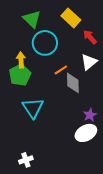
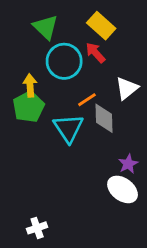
red arrow: (90, 37) -> (95, 53), moved
cyan triangle: (33, 108) -> (68, 128), moved
white ellipse: (86, 133) -> (123, 189), turned 65

